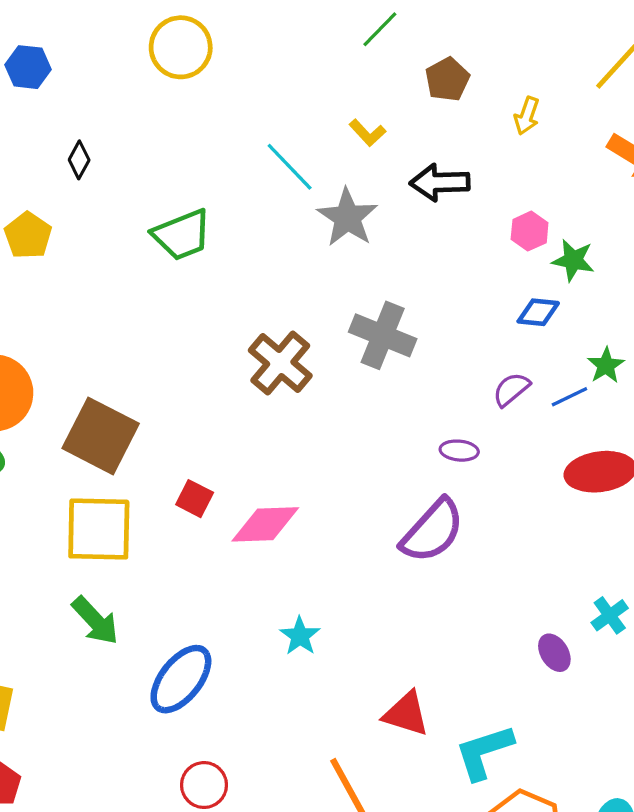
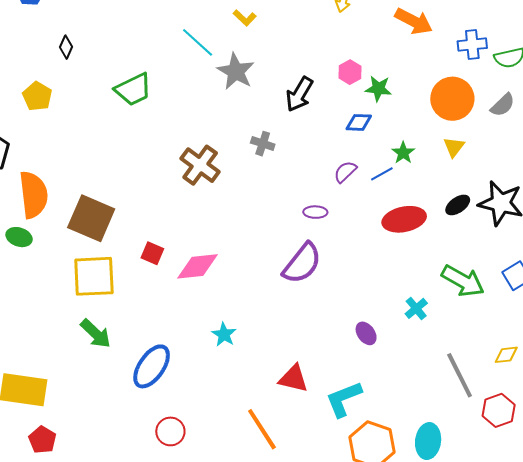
black arrow: (440, 182) -> (299, 94), moved, turned -54
gray cross: (383, 335) -> (263, 144), size x0.6
purple ellipse: (554, 653) -> (366, 333), moved

